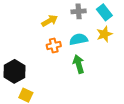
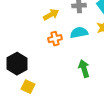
green arrow: (79, 64) -> (84, 69), moved

